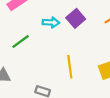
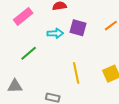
purple square: (76, 18) -> (78, 28), turned -30

